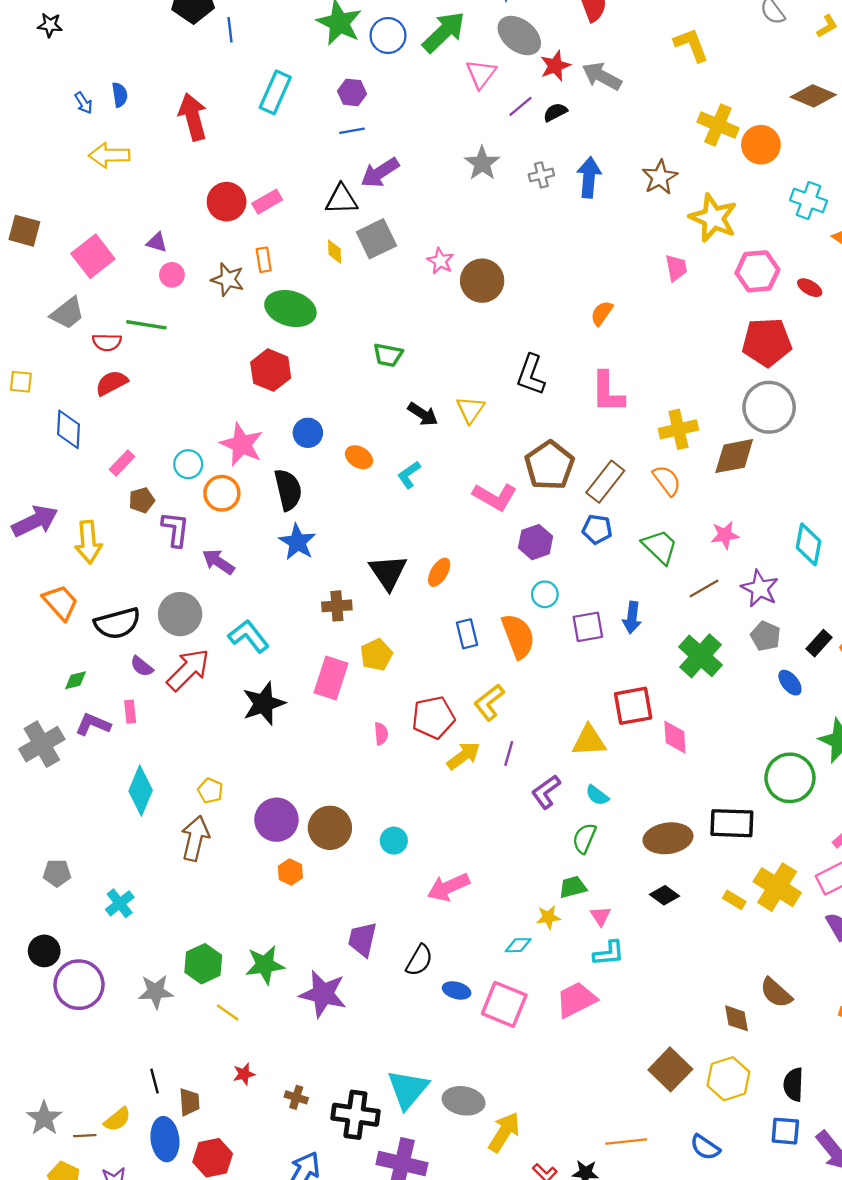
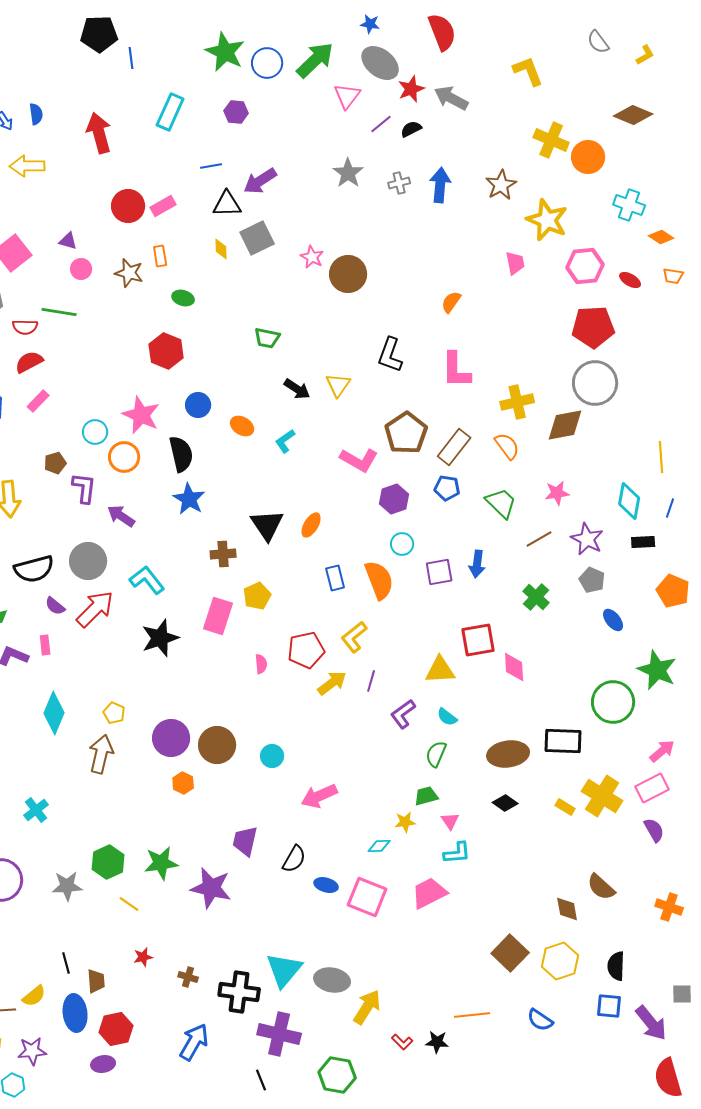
blue line: (352, 131) -> (211, 166), moved
green ellipse: (290, 309) -> (183, 298), size x0.5
pink rectangle: (122, 463) -> (38, 401), moved
black rectangle: (819, 643) -> (643, 542), moved, turned 45
green cross: (701, 656) -> (536, 597), size x0.7

